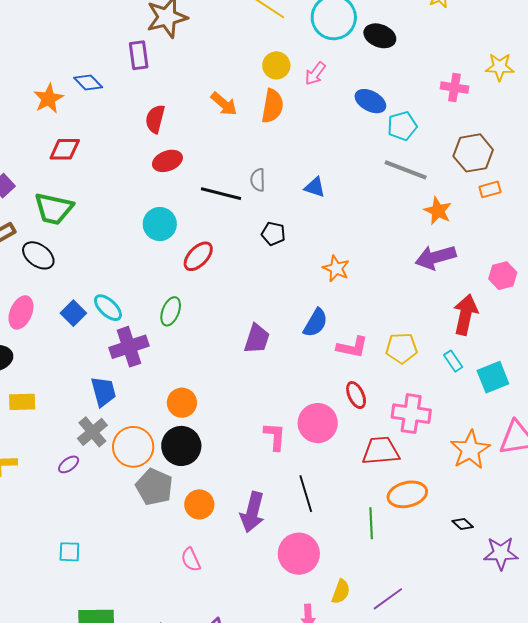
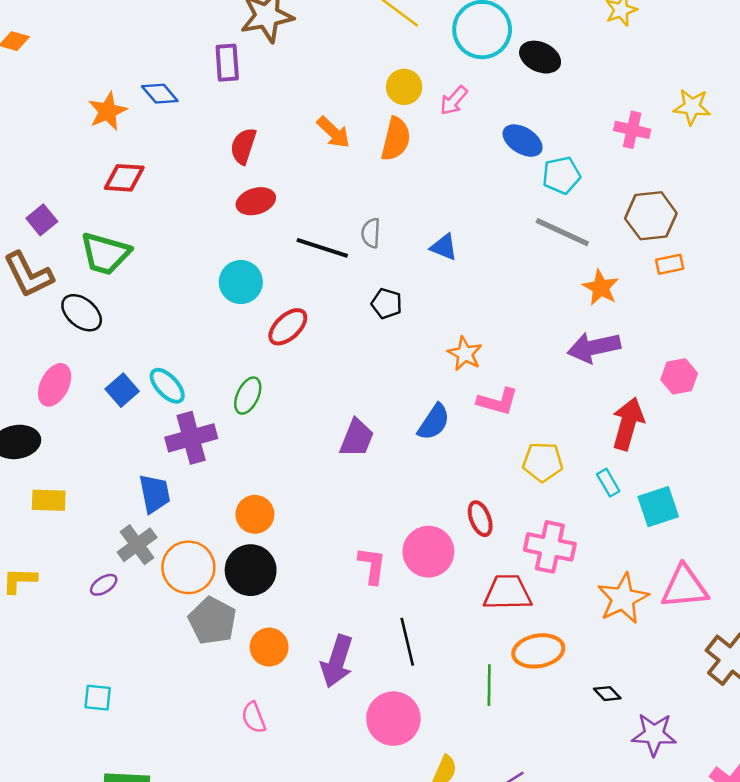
pink L-shape: (352, 347) -> (498, 402), moved

